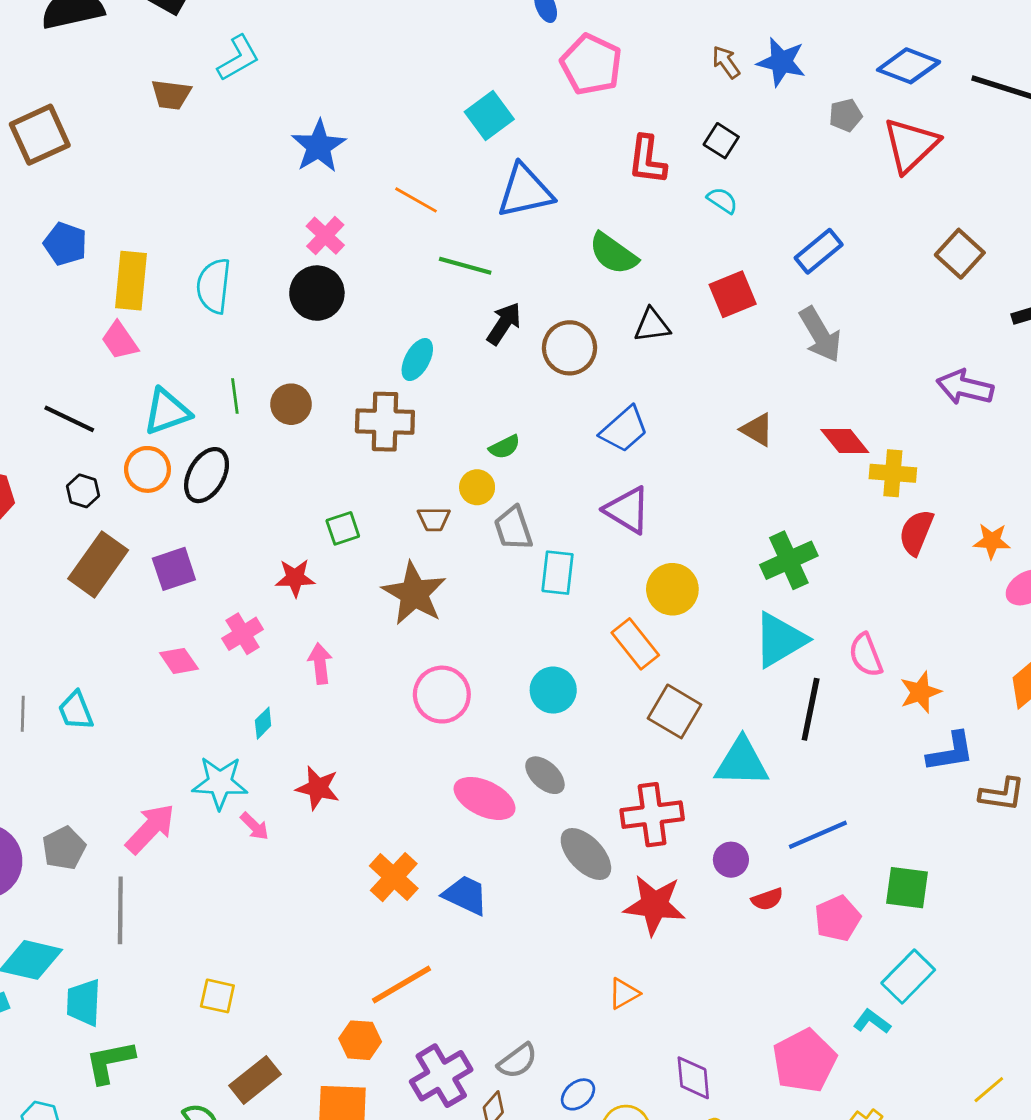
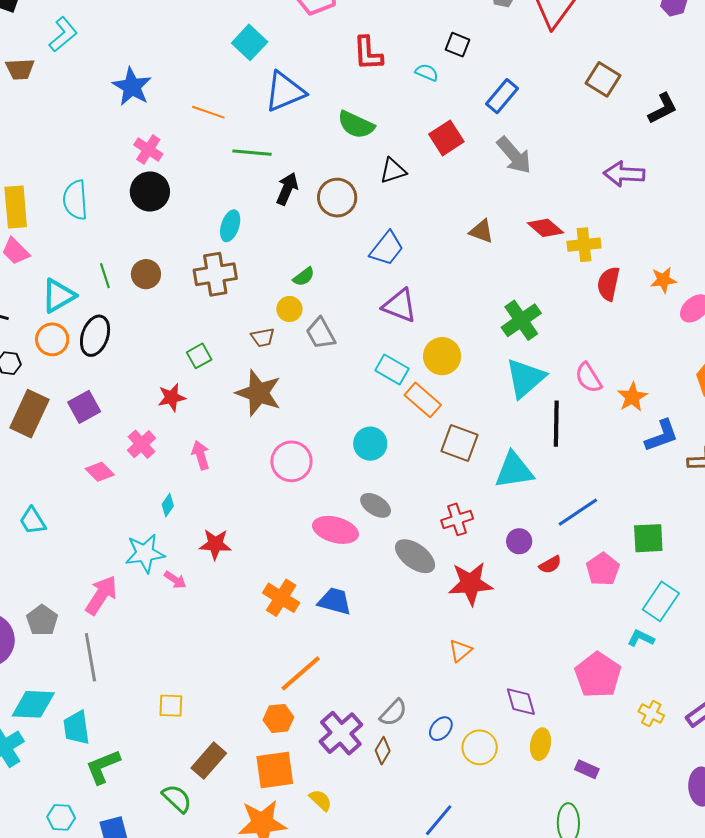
black square: (721, 141) -> (457, 45), moved
cyan rectangle: (558, 573) -> (392, 369), moved, turned -56
red cross: (652, 815) -> (457, 519), size x0.7

